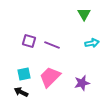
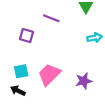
purple line: (52, 45) -> (51, 18), moved

